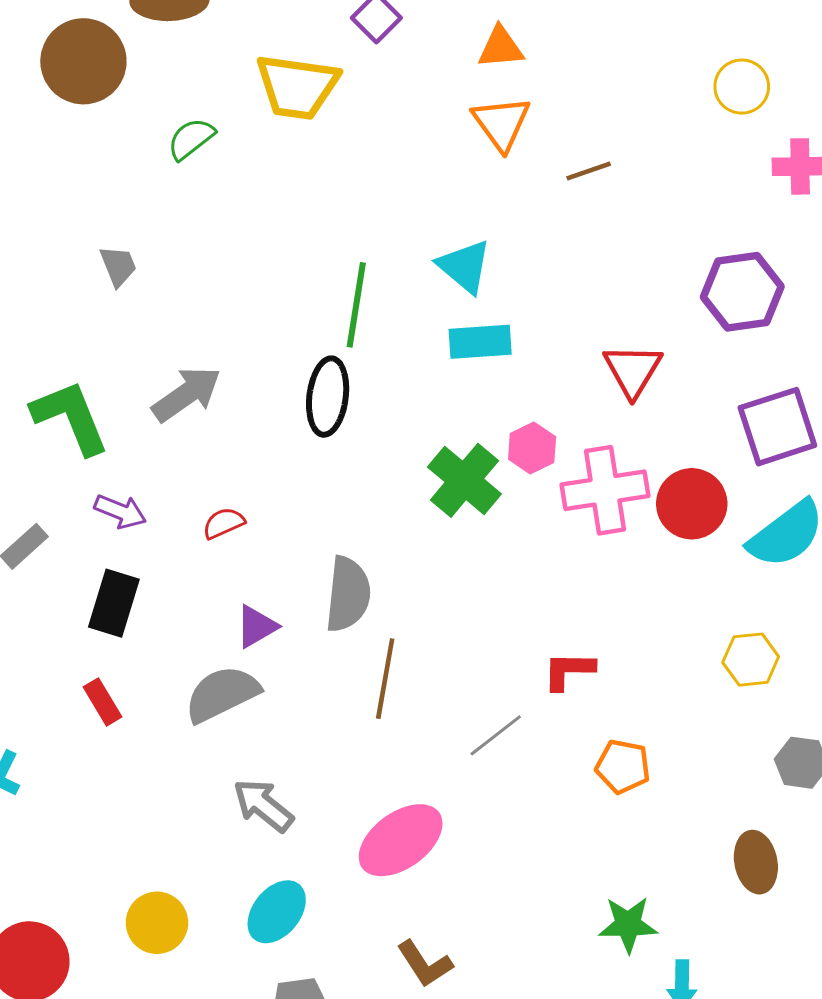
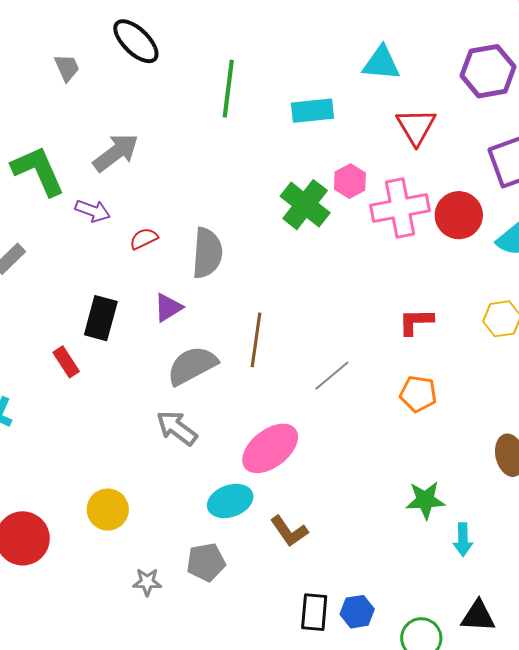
cyan triangle: (465, 266) -> (381, 63), moved, turned -33
black ellipse: (328, 397) -> (136, 41), moved, turned -51
purple arrow: (120, 511) -> (93, 211), moved
gray semicircle: (348, 594) -> (207, 253), moved
black rectangle: (114, 603) -> (101, 318), moved
red L-shape: (569, 671) -> (416, 322), moved
gray semicircle: (222, 694) -> (192, 365), moved
cyan ellipse: (277, 912) -> (230, 501), moved, turned 33

